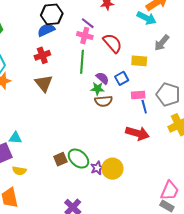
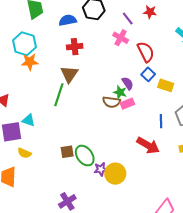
purple line: (88, 23) -> (128, 19), moved
blue semicircle: (46, 30) -> (68, 20), moved
yellow rectangle: (139, 61) -> (166, 85), moved
green line: (82, 62) -> (59, 95), moved
blue square: (122, 78) -> (148, 74), moved, turned -32
pink rectangle: (138, 95) -> (127, 104), moved, turned -32
brown semicircle: (104, 101) -> (111, 102), moved

